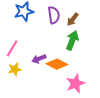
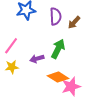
green arrow: (72, 40) -> (58, 49), moved
orange diamond: (57, 64) -> (58, 77), moved

